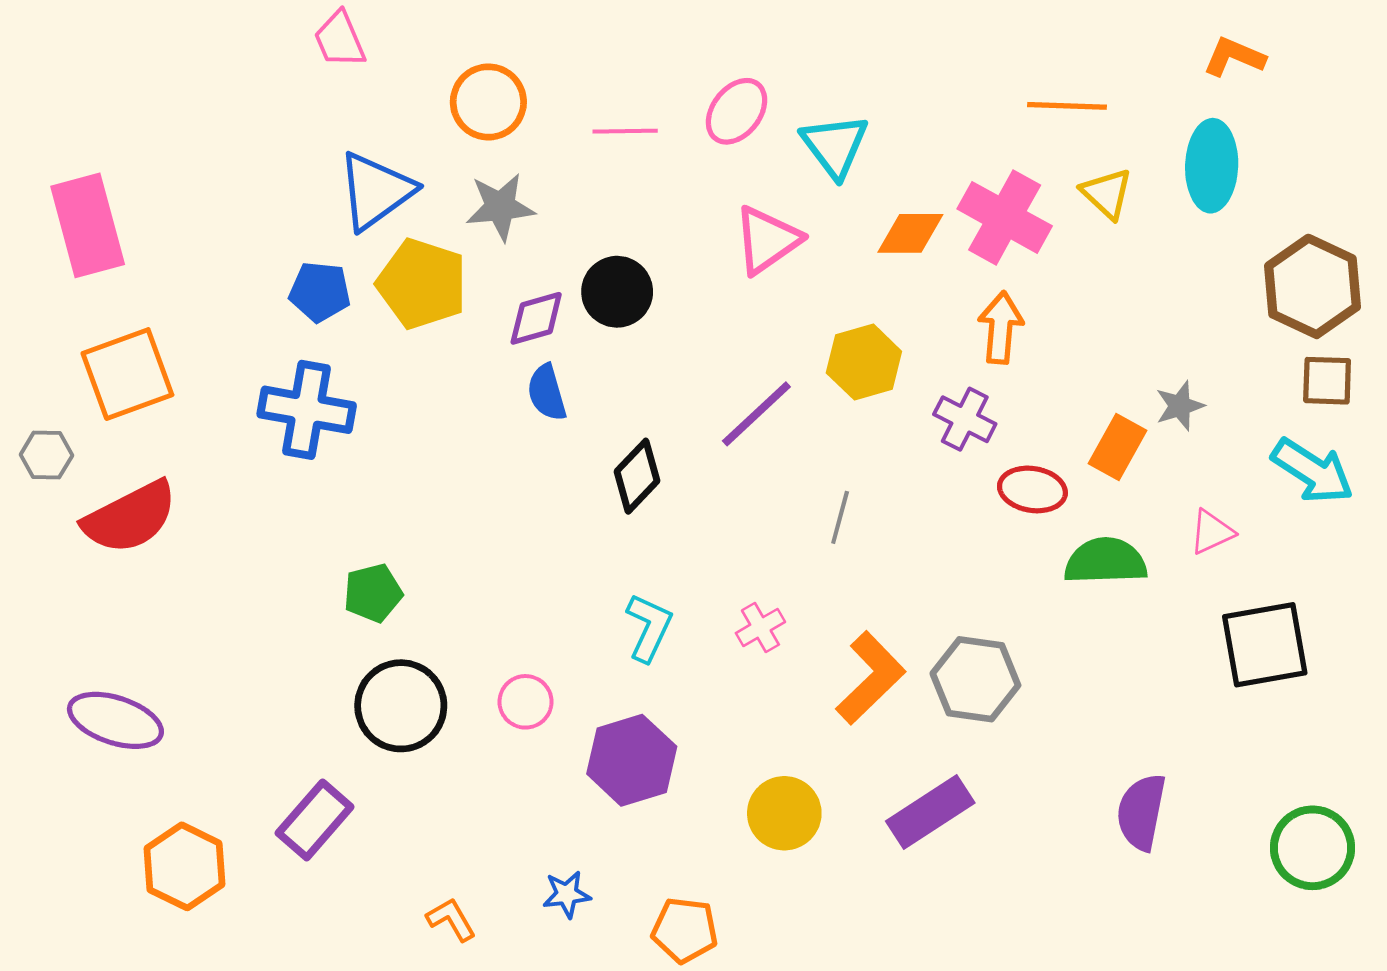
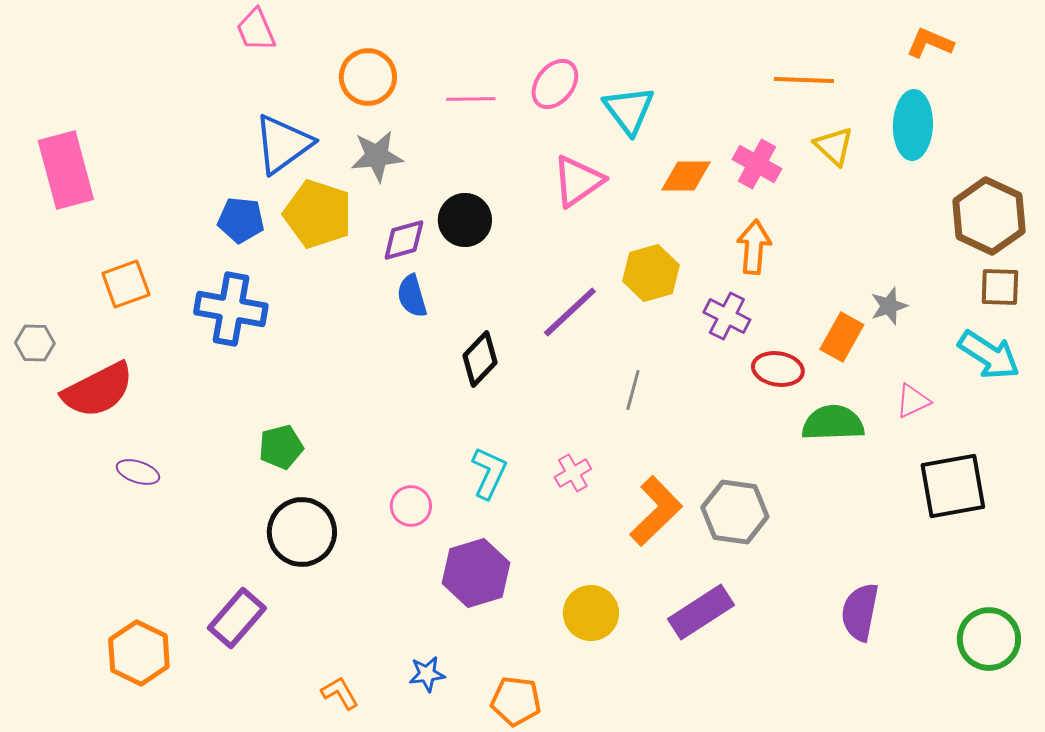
pink cross: (1005, 217) -> (757, 164), size x0.7
orange square: (127, 374) -> (126, 284), moved, size x0.7
pink circle: (526, 702) -> (411, 506), moved
purple ellipse: (115, 720) -> (138, 472), moved, size x0.6

